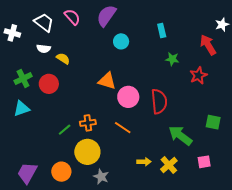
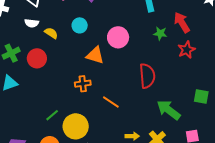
cyan circle: (121, 41) -> (80, 25), moved
red arrow: (208, 45) -> (182, 22), moved
pink circle: (128, 97) -> (118, 37), moved
orange cross: (88, 123) -> (83, 84), moved
green line: (65, 130) -> (52, 115), moved

